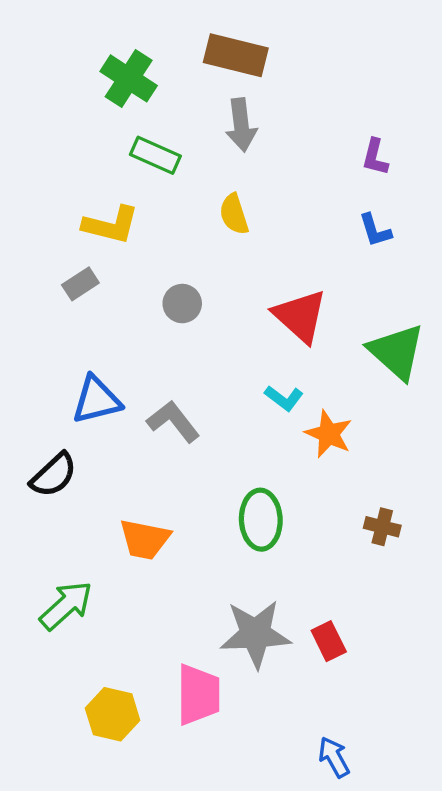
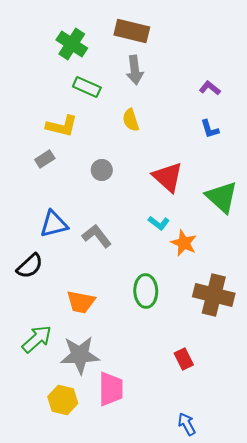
purple L-shape: (375, 157) -> (210, 88), turned 115
brown cross: (382, 527) -> (214, 295), size x2.0
gray star: (255, 634) -> (80, 355), moved

